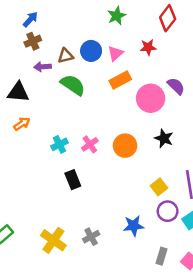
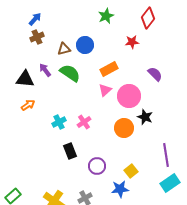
pink triangle: (115, 53) -> (105, 90), moved
purple arrow: (42, 67) -> (45, 70), moved, turned 56
pink circle: (151, 98) -> (129, 96), moved
orange circle: (125, 146) -> (124, 128), moved
yellow square: (159, 187) -> (131, 171), moved
purple circle: (168, 211) -> (97, 166), moved

